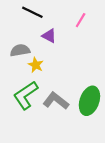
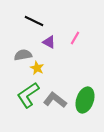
pink line: (81, 20) -> (75, 38), moved

